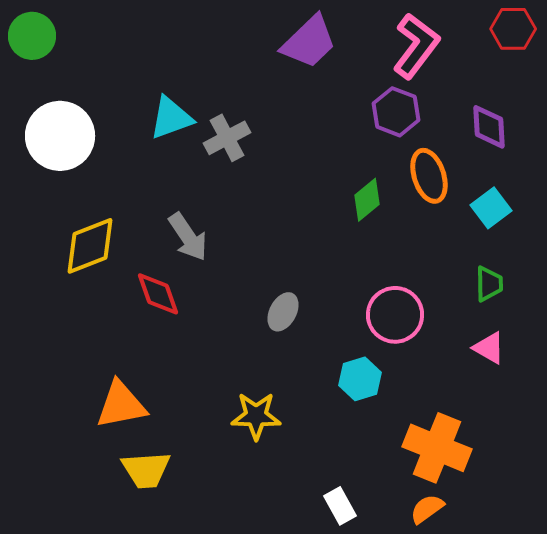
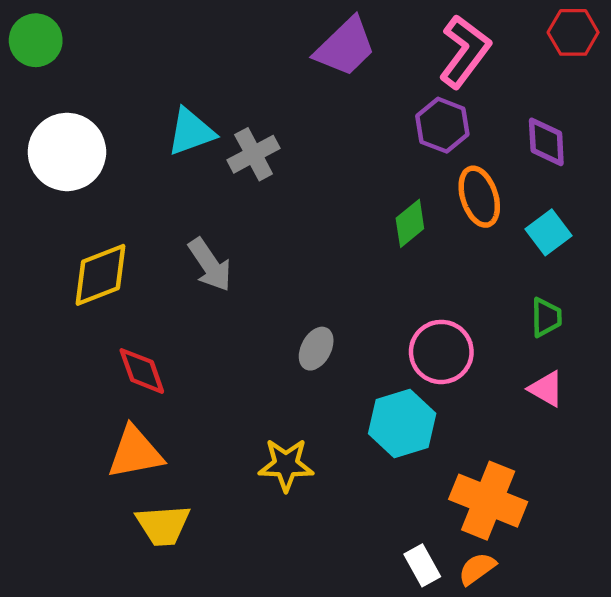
red diamond: (158, 294) -> (142, 371), moved
cyan hexagon: (360, 379) -> (402, 423), size x1.4
white rectangle: (340, 506) -> (422, 565), moved

